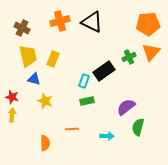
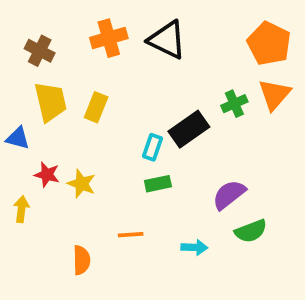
orange pentagon: (148, 24) -> (269, 43), turned 30
blue triangle: (34, 79) -> (18, 138), moved
red star: (12, 97) -> (47, 175), moved
green semicircle: (138, 127) -> (251, 231), turned -126

